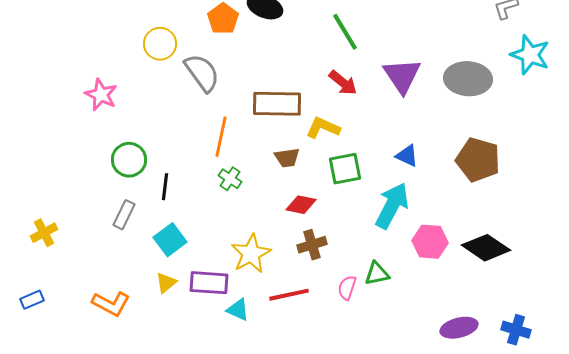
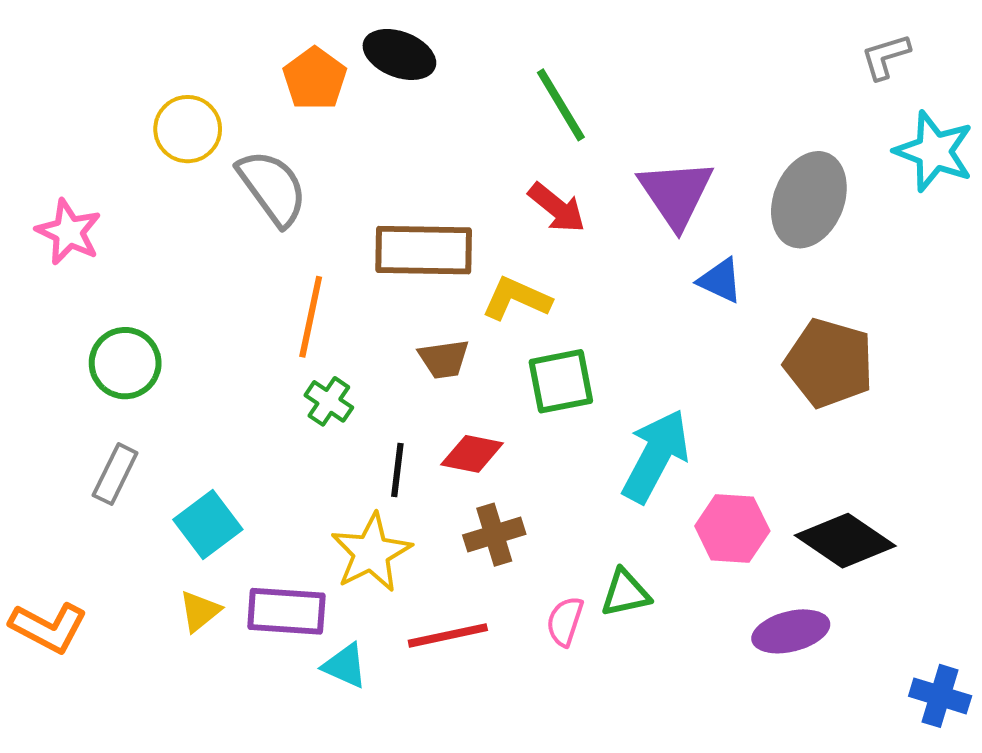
gray ellipse: (468, 79) -> (809, 200), turned -72
blue triangle: (407, 156) -> (720, 280), moved
black line: (165, 187) -> (397, 470), moved
orange L-shape: (111, 304) -> (48, 627), moved
purple ellipse: (459, 328) -> (791, 631), moved
blue cross: (516, 330) -> (940, 696), moved

